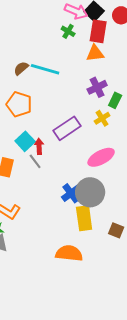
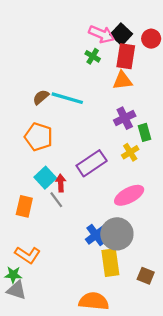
green rectangle: (115, 100) -> (145, 132), turned -42

